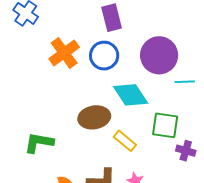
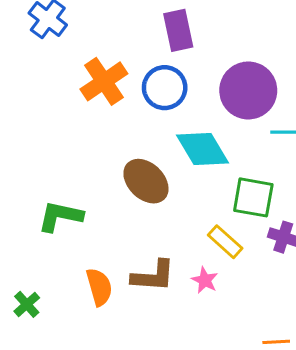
brown ellipse: (94, 117) -> (146, 181), turned 52
yellow rectangle: (125, 141) -> (225, 242), moved

